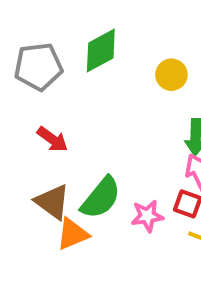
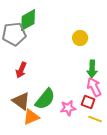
green diamond: (101, 51) -> (28, 20), moved
red arrow: (52, 139) -> (21, 70), turned 77

